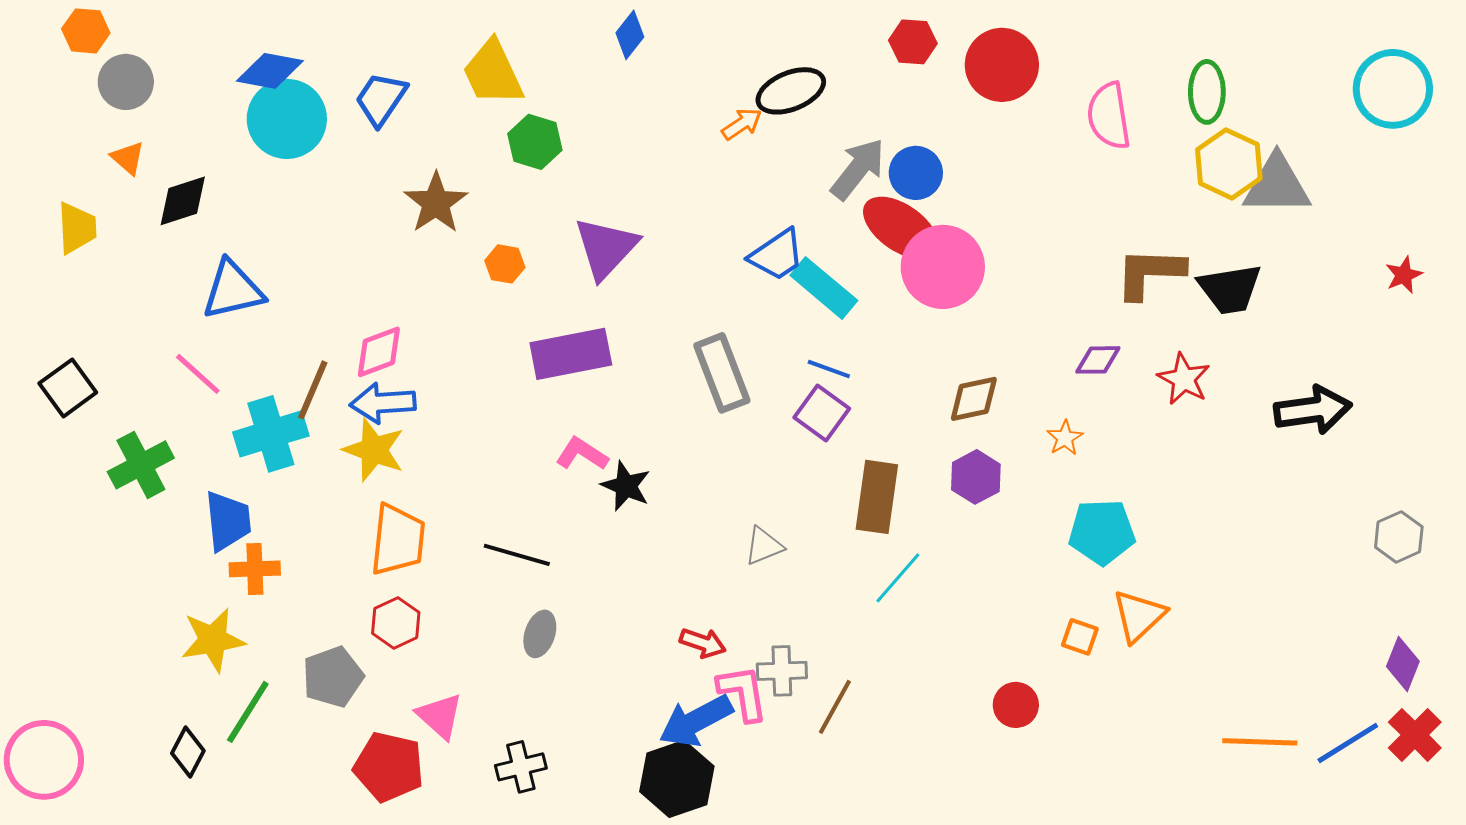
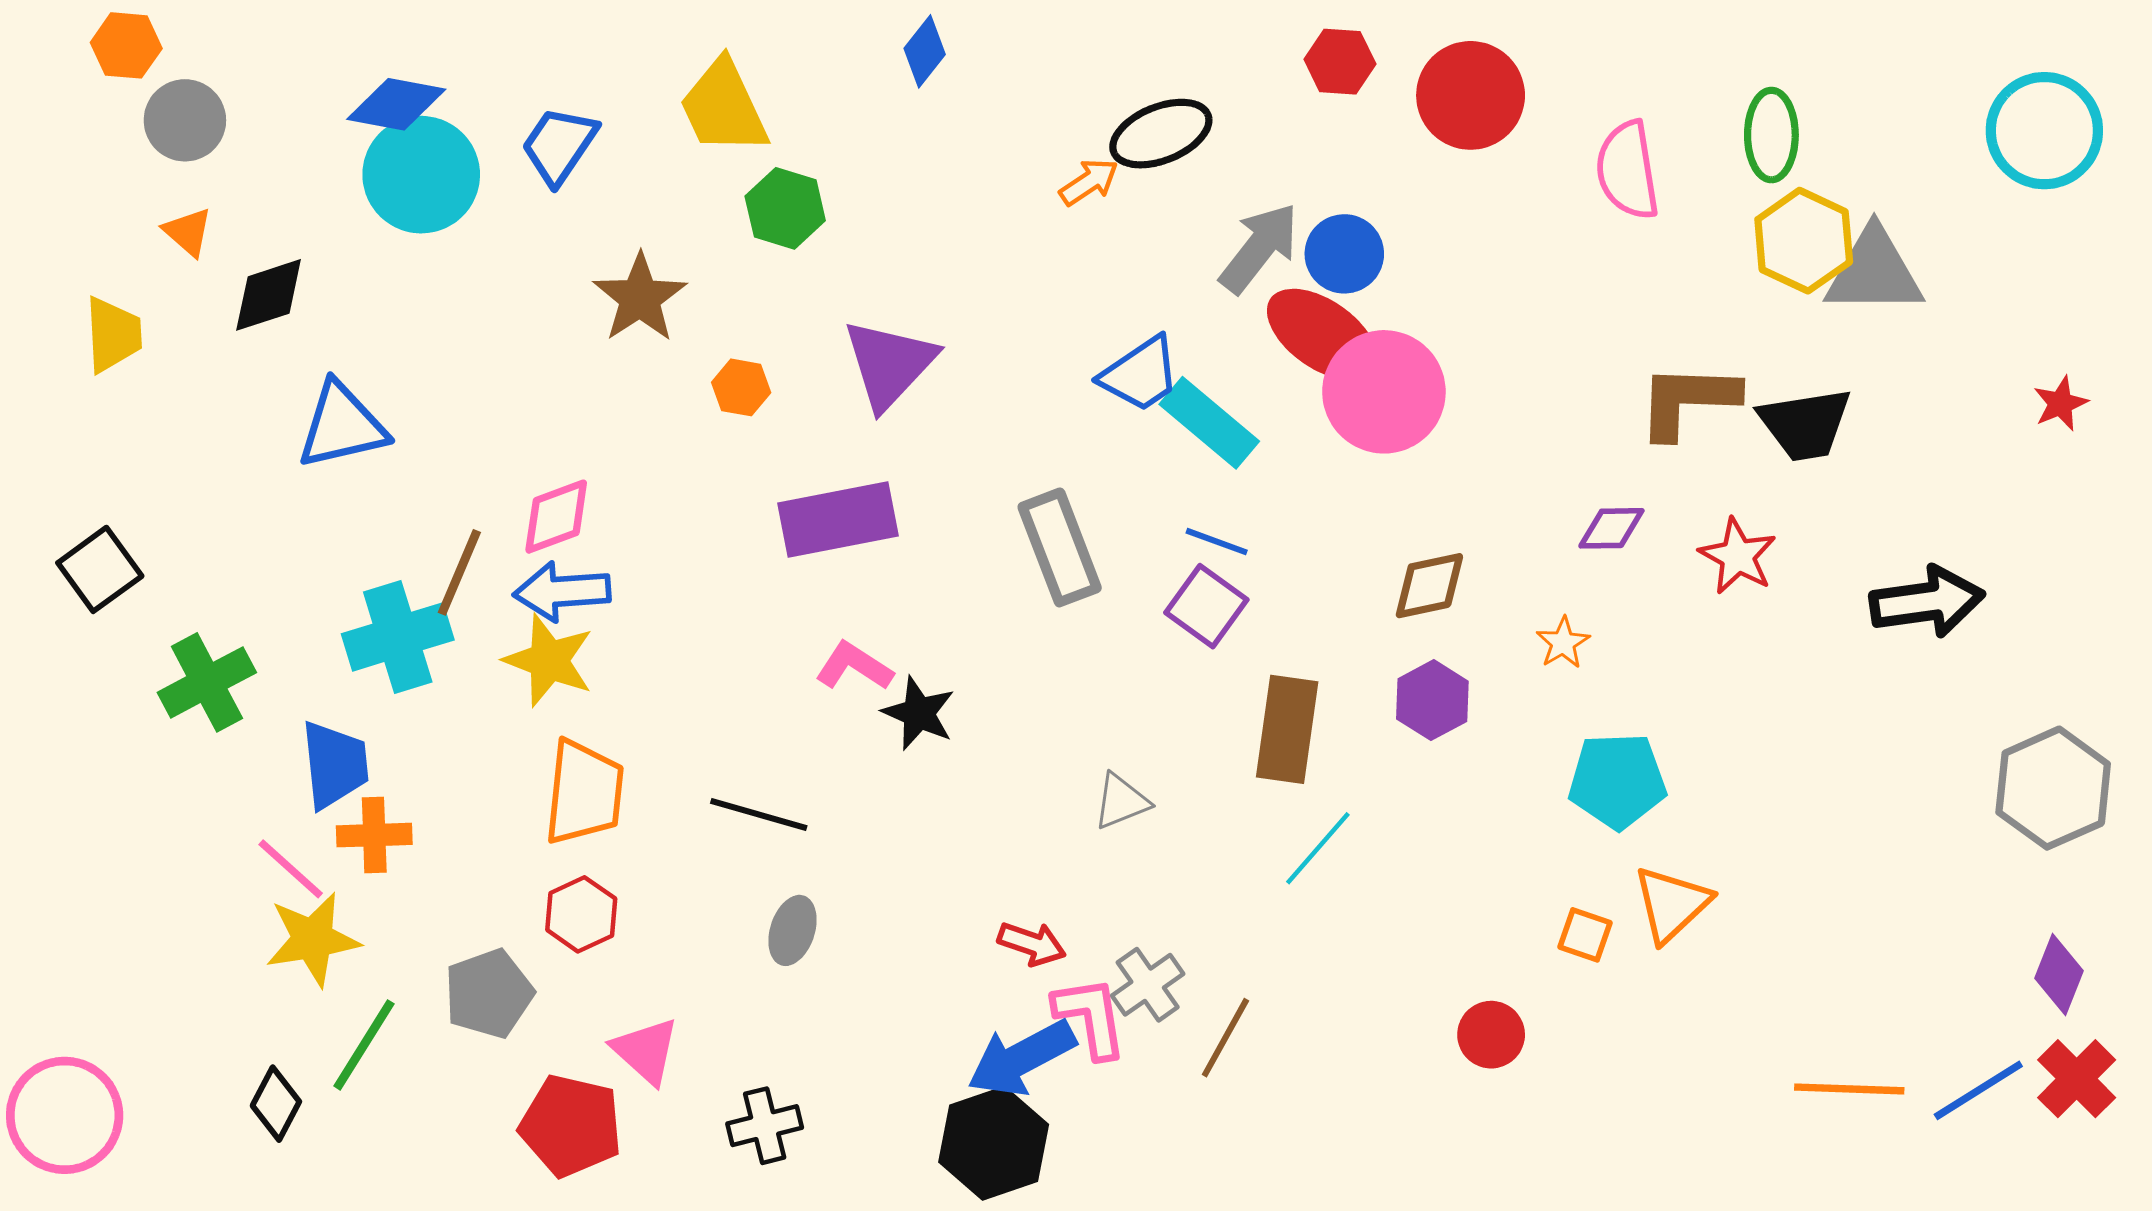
pink line: (198, 374) -> (291, 869), moved
gray hexagon: (1399, 537) -> (2053, 788), size x1.6
gray cross: (782, 671) -> (1148, 985), turned -33

